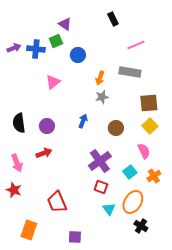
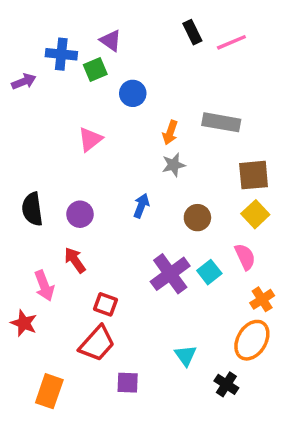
pink line: (136, 45) -> (231, 42), moved
blue cross: (36, 49) -> (61, 54), moved
red arrow: (44, 153) -> (75, 260), turned -105
pink arrow: (17, 163) -> (44, 286), moved
cyan square: (130, 172) -> (209, 272), moved
red square: (101, 187) -> (106, 304), moved
red trapezoid: (57, 202) -> (97, 344), turned -115
orange ellipse: (133, 202) -> (252, 340), moved
black cross: (141, 226) -> (226, 384), moved
purple square: (75, 237) -> (128, 383), moved

